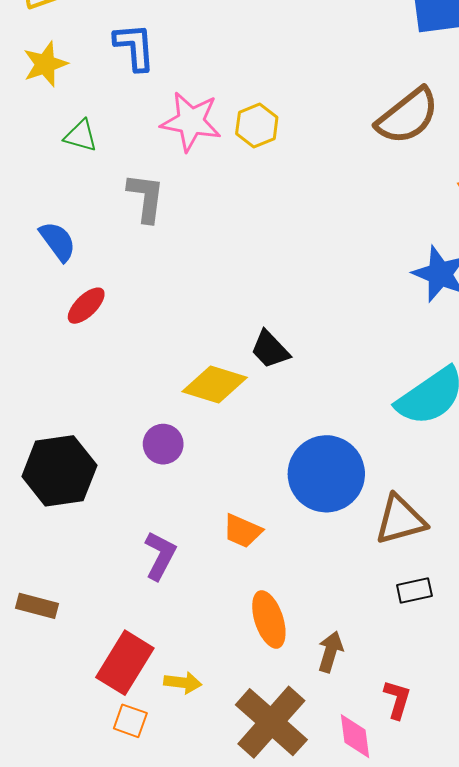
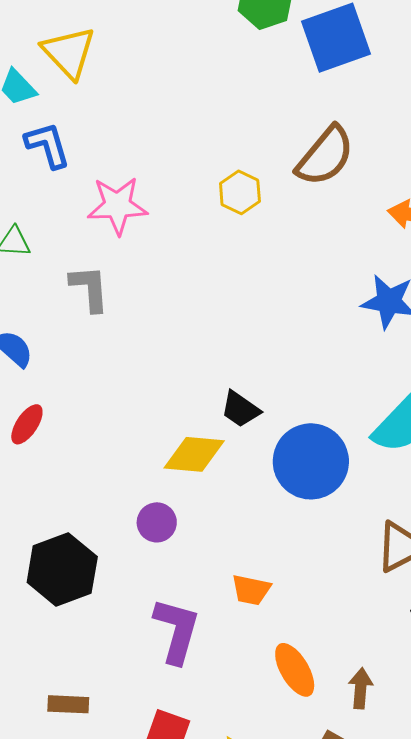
yellow hexagon: (257, 125) -> (240, 192), moved
red ellipse: (86, 306) -> (27, 424), moved
blue circle: (326, 474) -> (311, 461), moved
purple L-shape: (160, 556) -> (177, 631), size x1.4

